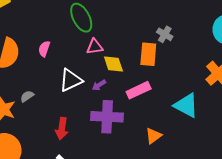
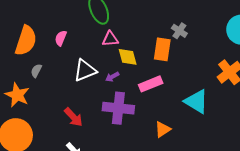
gray semicircle: (27, 96) -> (36, 71), moved, turned -32
red arrow: (62, 129) -> (73, 117), turned -55

